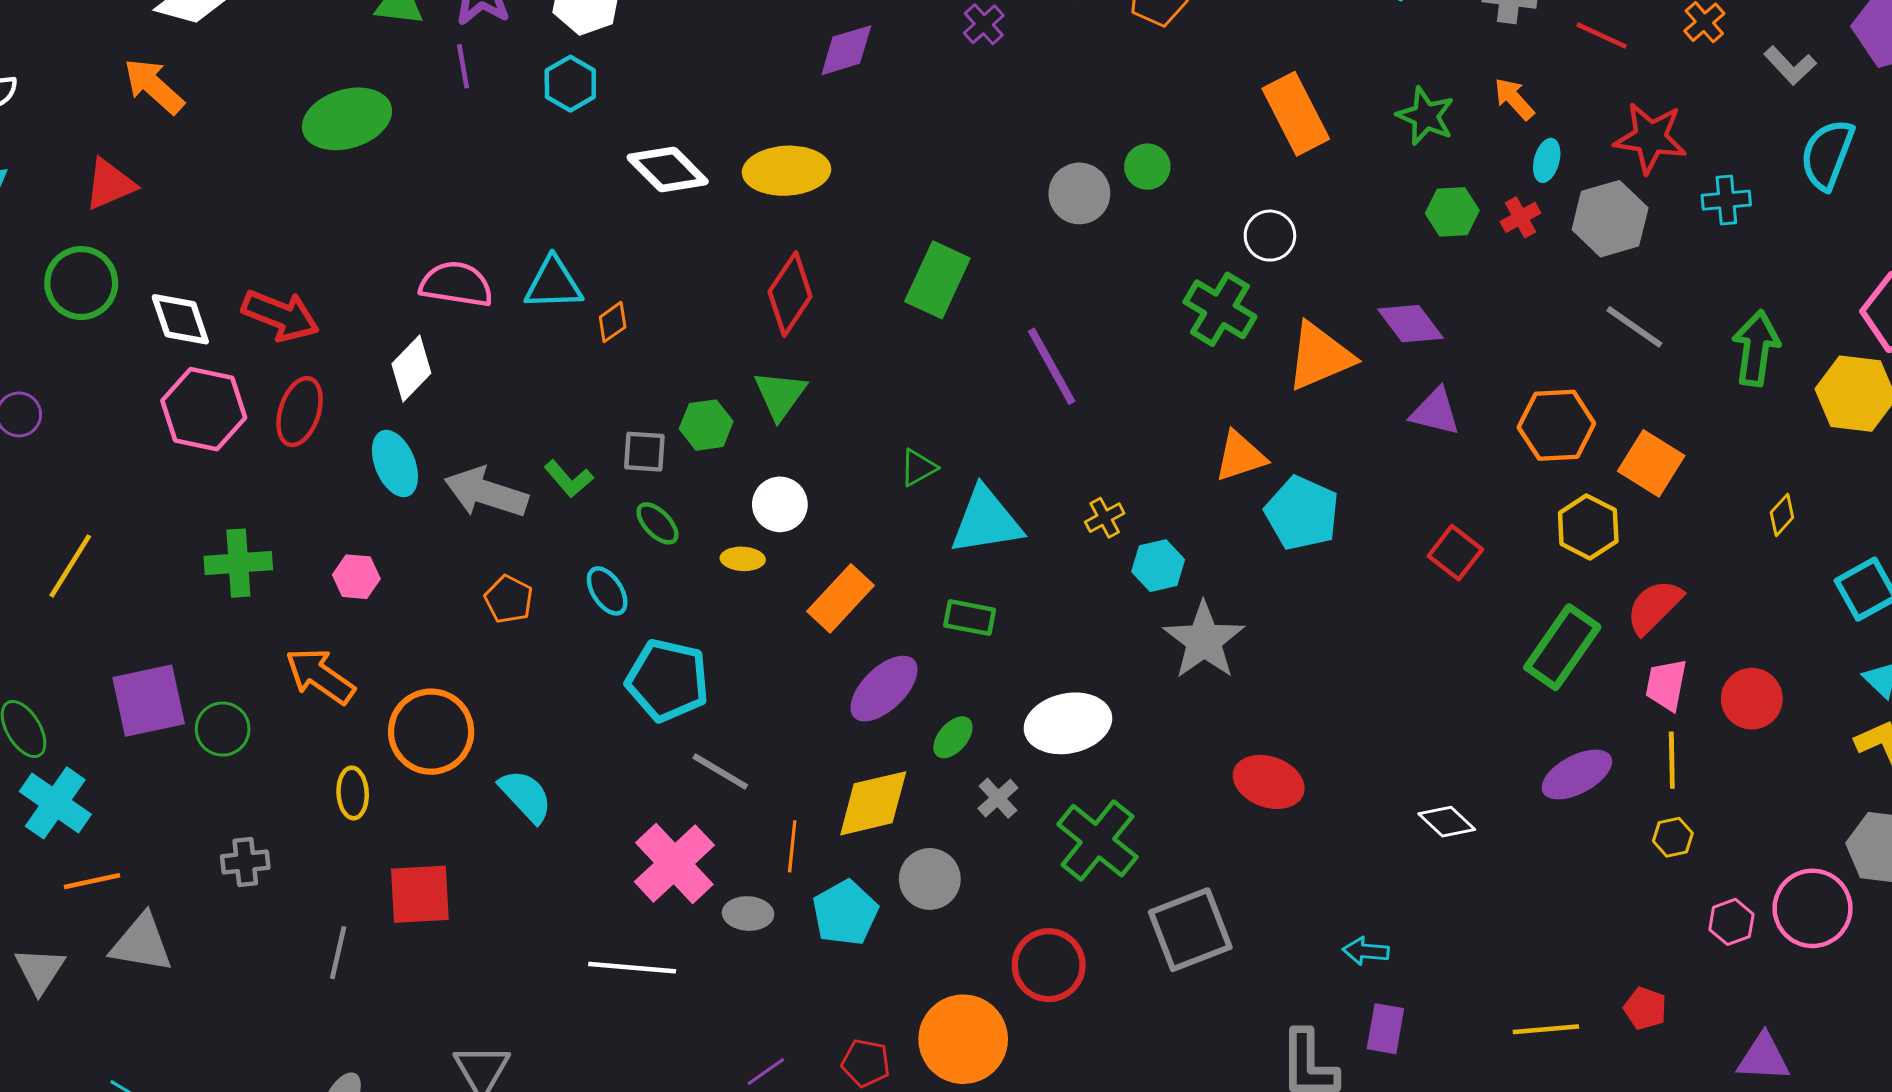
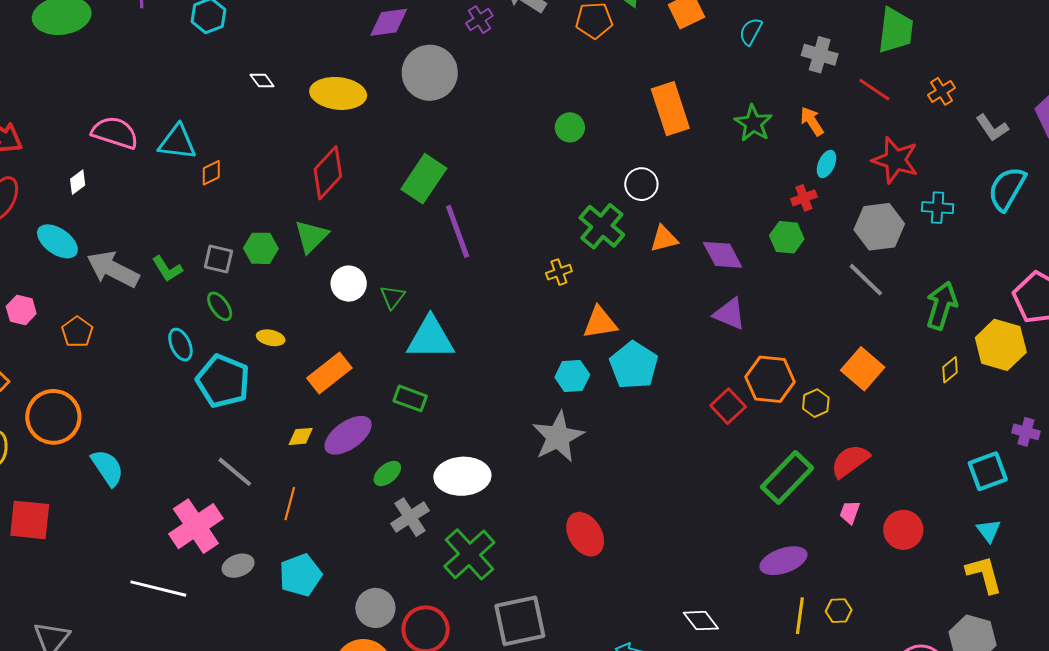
white diamond: (668, 169) -> (262, 81), size x0.5
gray circle: (1079, 193) -> (430, 73), moved, size x1.4
green hexagon: (1452, 212) -> (787, 237), moved
gray hexagon: (1610, 219) -> (879, 227), moved
orange triangle: (1320, 356) -> (664, 239), moved, size x0.6
purple line: (1052, 366) -> (458, 231), moved
white diamond: (411, 368) -> (78, 182), size x0.6
orange hexagon: (1556, 425) -> (770, 379), moved
cyan ellipse: (395, 464) -> (57, 241), turned -42
green triangle: (918, 468) -> (392, 297), turned -32
white circle: (780, 504) -> (349, 284), moved
yellow diamond: (1782, 515) -> (950, 370), moved
yellow cross: (1105, 518) -> (559, 272), moved
yellow hexagon: (1588, 527) -> (816, 403), size x0.7
cyan hexagon: (1158, 566) -> (572, 376), moved
orange pentagon: (509, 599) -> (77, 332), moved
cyan pentagon: (667, 680) -> (223, 381), moved
pink trapezoid: (1666, 685) -> (850, 512), size x0.7
yellow line: (1672, 760) -> (800, 616), moved
red ellipse: (1269, 782) -> (585, 534), turned 30
gray cross: (998, 798) -> (410, 517), size x1.4
yellow diamond: (873, 803) -> (301, 436), moved, size x0.5
white diamond: (1447, 822) -> (701, 621), moved
orange line: (792, 846) -> (290, 504), moved
gray circle: (930, 879) -> (375, 608), moved
gray ellipse: (748, 914) -> (238, 566), turned -32

